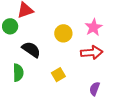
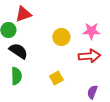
pink star: (94, 27) -> (91, 31), turned 30
black semicircle: (31, 49) -> (18, 51), moved

